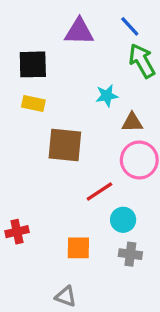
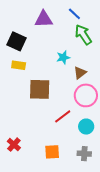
black square: (33, 64) -> (17, 41), turned 30
brown triangle: (132, 122) -> (80, 73), turned -32
cyan circle: (123, 220) -> (86, 127), moved
red cross: (17, 232) -> (14, 145), turned -32

